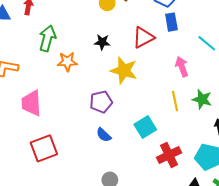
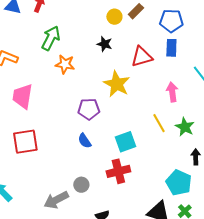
black star: (102, 42) -> (104, 44), moved
yellow line: (175, 101) -> (159, 123), turned -30
red cross: (169, 155) -> (118, 171), moved

